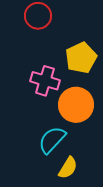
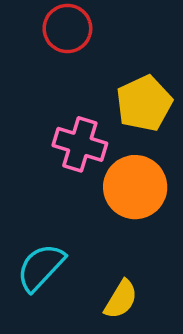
cyan semicircle: (52, 140) -> (41, 267), moved

